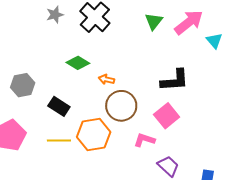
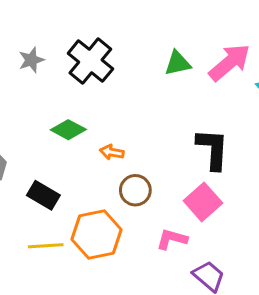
green triangle: (154, 21) -> (178, 63), turned 42
black L-shape: (175, 80) -> (213, 149), turned -80
brown circle: (121, 106) -> (135, 190), size x0.7

